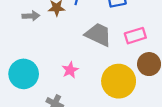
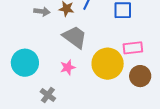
gray trapezoid: (98, 35) -> (75, 37), moved
yellow circle: (119, 81) -> (108, 64), moved

